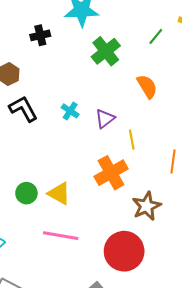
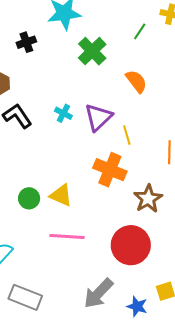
purple triangle: (105, 119) -> (98, 117), size x1.4
orange cross: (111, 173) -> (110, 170), turned -32

